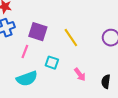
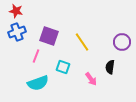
black semicircle: (106, 82) -> (110, 67), moved

